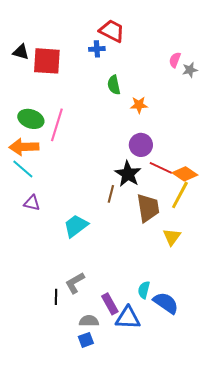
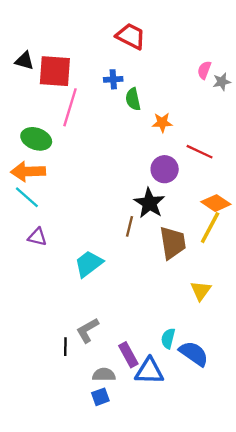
blue cross: (97, 49) -> (113, 79), moved
pink line: (57, 125) -> (70, 107), moved
red line: (161, 168) -> (200, 152), moved
yellow triangle: (172, 237) -> (201, 291), moved

